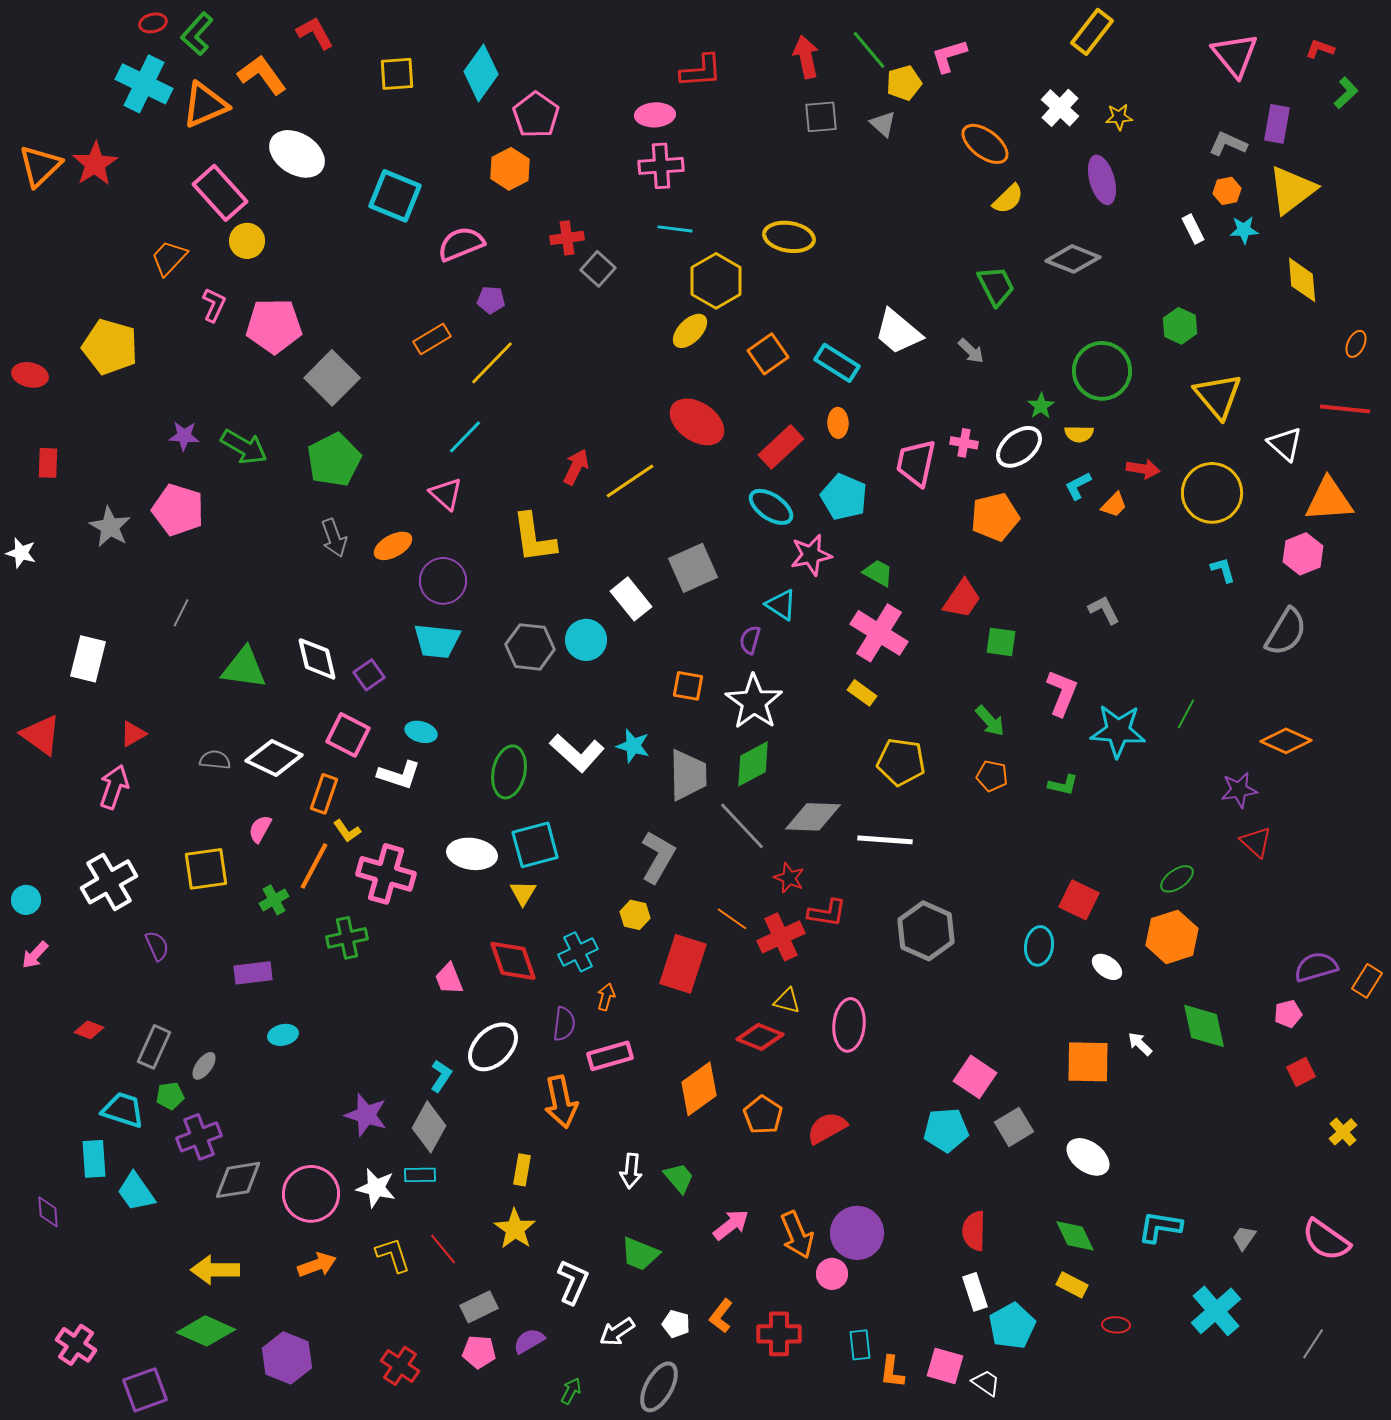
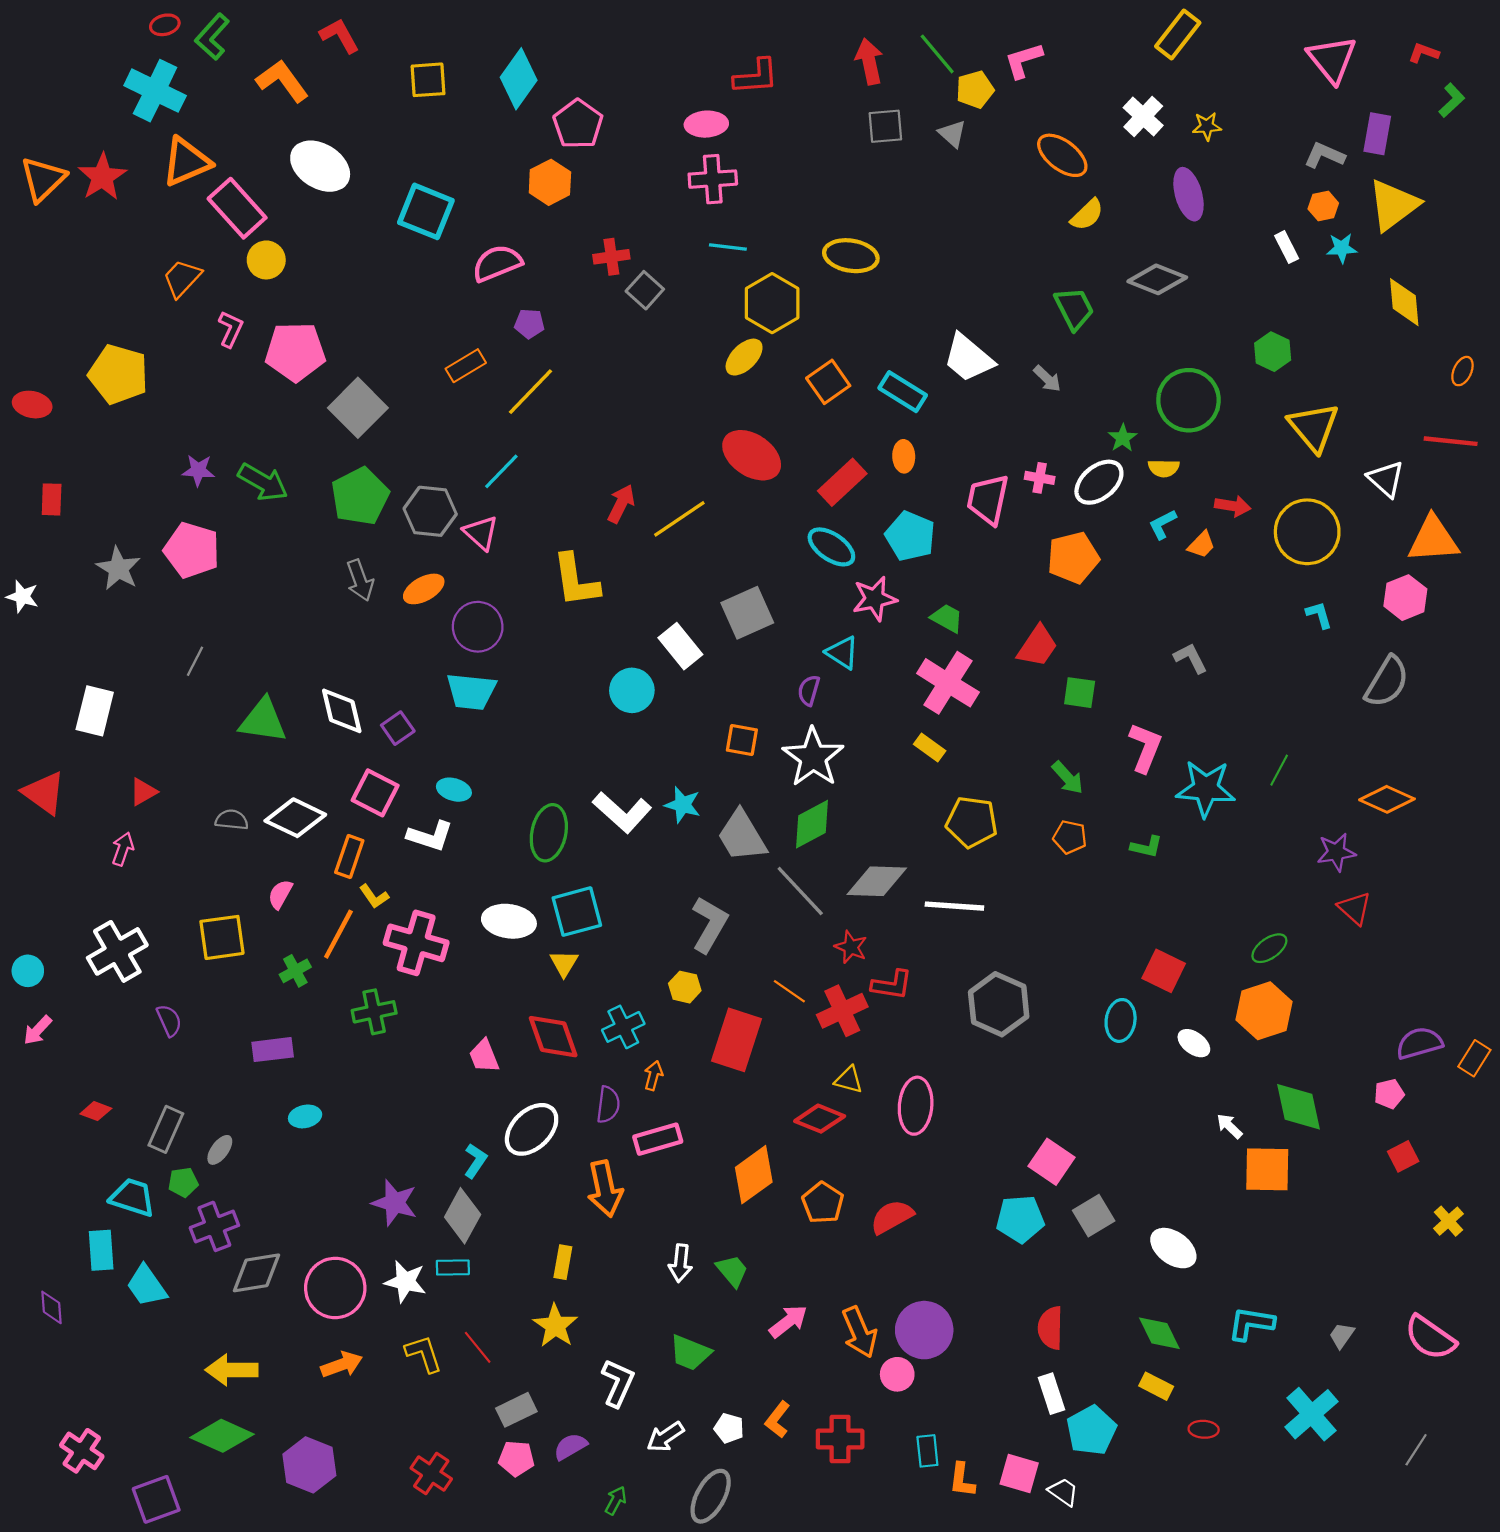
orange triangle: (205, 105) -> (186, 162), moved
gray hexagon: (530, 647) -> (430, 511), moved
gray trapezoid: (688, 775) -> (742, 836), turned 150
pink arrow: (114, 787) -> (123, 849), size x0.7
orange square: (1088, 1062) -> (1267, 1169), moved

